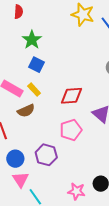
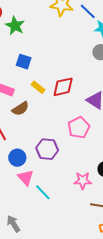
green star: (32, 40) -> (15, 26), moved
yellow rectangle: (34, 90) -> (38, 87), moved
pink pentagon: (71, 130) -> (79, 128), moved

